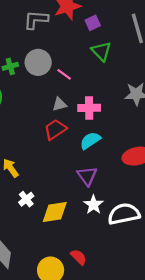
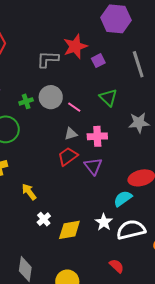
green triangle: (101, 51) -> (108, 98), moved
cyan semicircle: (90, 141) -> (123, 199), moved
purple triangle: (87, 176) -> (93, 166), moved
red semicircle: (79, 257) -> (117, 266), moved

